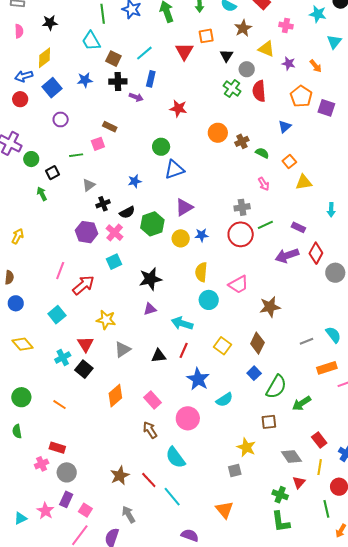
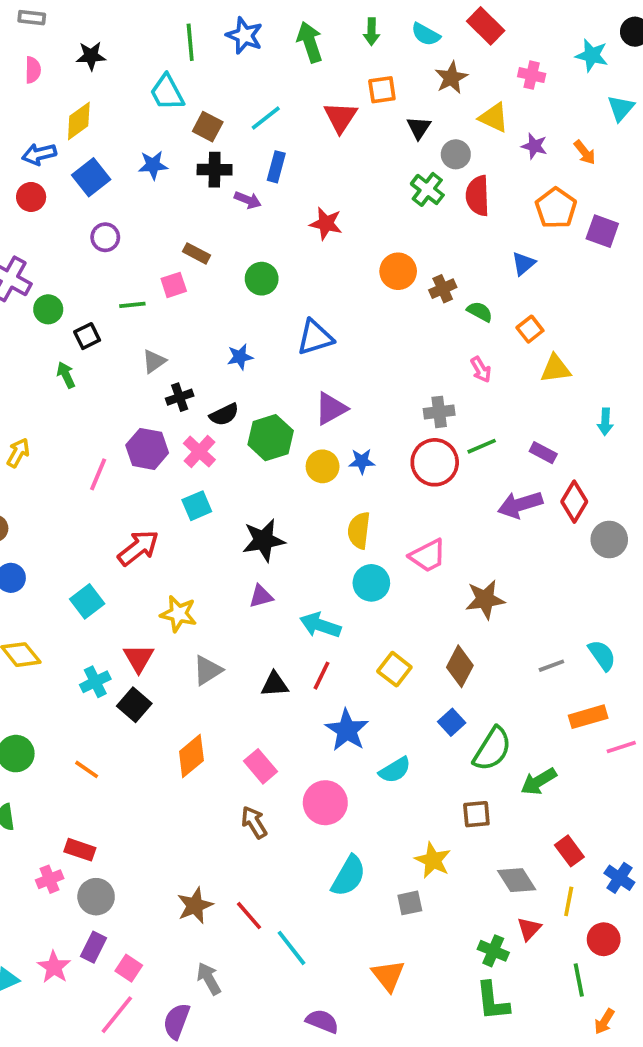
green circle: (161, 147) -> (262, 279), moved
pink line: (60, 271) -> (98, 474), moved
cyan semicircle: (175, 458) -> (349, 876), moved, turned -115

